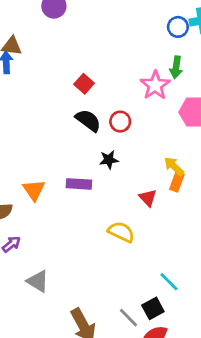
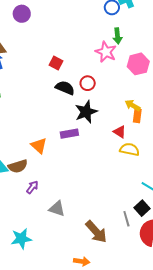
black star: (109, 160) -> (86, 112), size x1.6
yellow semicircle: (121, 232) -> (130, 149), moved
gray line: (128, 318) -> (126, 219), turned 42

